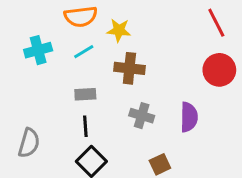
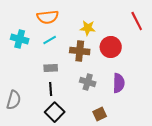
yellow star: (119, 30) -> (88, 28), moved
cyan cross: (38, 50) -> (20, 39), turned 30
red circle: (219, 70) -> (111, 47), moved

